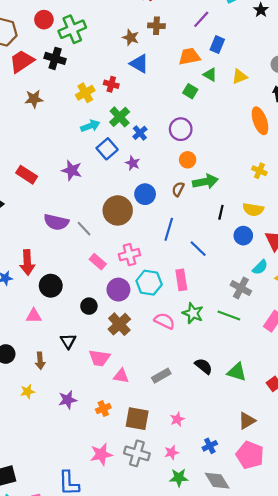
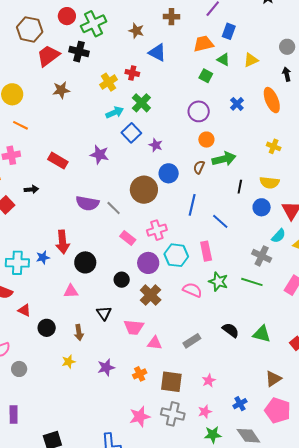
brown star: (131, 37) -> (136, 31), moved
blue cross: (140, 133) -> (237, 104), moved

